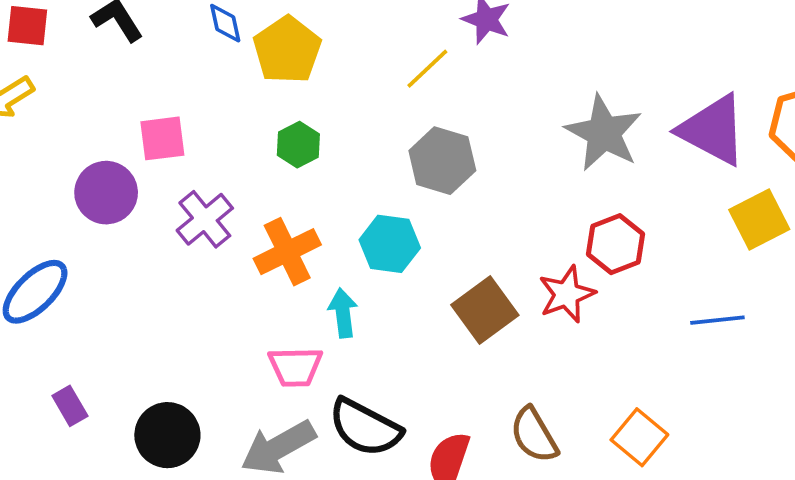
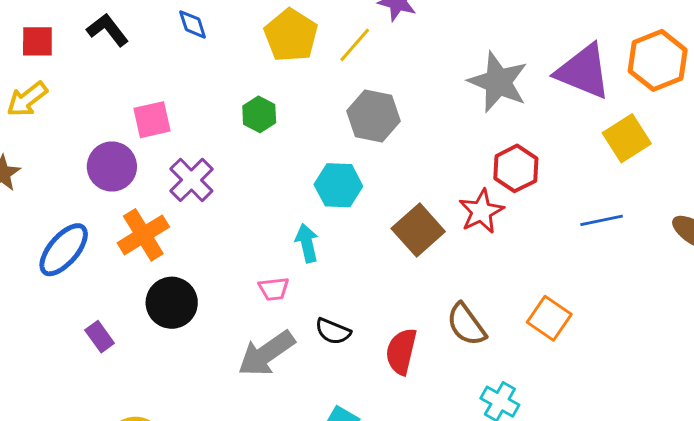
yellow pentagon: (287, 50) -> (291, 35), moved
orange cross: (287, 252) -> (143, 235), moved
pink trapezoid: (295, 367) -> (274, 289), size x0.7
black semicircle: (365, 428) -> (333, 331), size x0.6
black circle: (167, 435) -> (172, 303), moved

